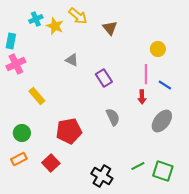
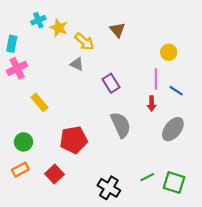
yellow arrow: (78, 16) -> (84, 42), moved
gray semicircle: (113, 117) -> (121, 125), size x1.4

